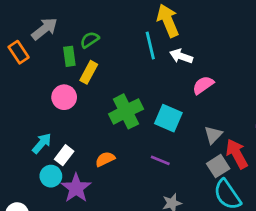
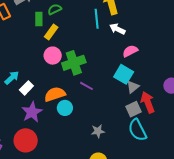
pink circle: (64, 97) -> (53, 56), moved
cyan square: (168, 118) -> (124, 74), moved
orange semicircle: (105, 159) -> (55, 94), size x1.5
purple line: (160, 160) -> (86, 86), moved
cyan circle: (51, 176) -> (65, 108), moved

